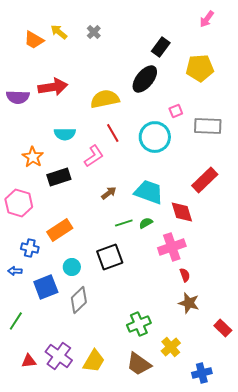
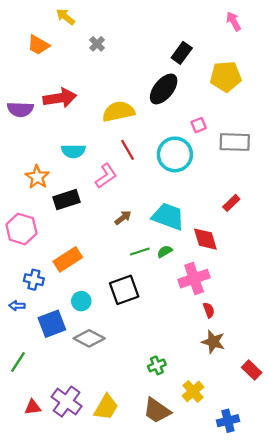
pink arrow: (207, 19) -> (234, 21), turned 114
yellow arrow: (59, 32) -> (65, 17), moved
gray cross: (94, 32) -> (97, 44), moved
red rectangle: (205, 180) -> (231, 203), size x0.6
gray diamond: (79, 300) -> (89, 338), turned 72
green cross: (139, 324) -> (157, 365), size x0.7

